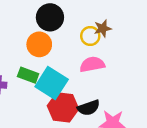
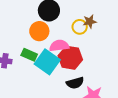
pink semicircle: (92, 64) -> (59, 46), moved
red hexagon: (63, 107) -> (70, 58), moved

